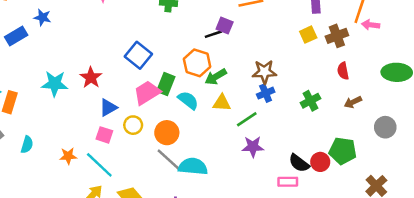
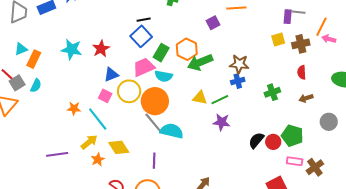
purple square: (225, 26) -> (213, 23), turned 32
black line: (213, 34) -> (144, 20), moved
green arrow: (216, 77) -> (200, 62), size x1.4
green rectangle: (166, 84) -> (161, 53), moved
cyan semicircle: (188, 100) -> (164, 76), moved, turned 144
yellow triangle: (222, 103) -> (200, 98), moved
yellow circle: (133, 125) -> (129, 91), size x1.5
orange circle: (167, 133) -> (155, 101), size x1.4
cyan semicircle: (27, 145) -> (36, 86), moved
black semicircle: (299, 163) -> (256, 140), turned 84
pink rectangle: (288, 182) -> (295, 161), moved

